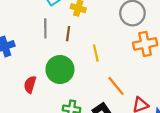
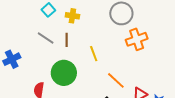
gray line: (45, 28) -> (46, 38), turned -48

